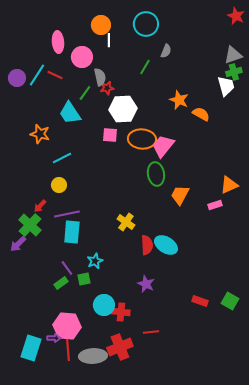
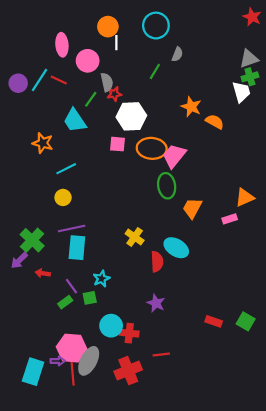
red arrow: (40, 206) -> (43, 273), moved, turned 56
cyan ellipse: (166, 245) -> (176, 248), moved
gray ellipse: (93, 356) -> (89, 361), moved, turned -60

